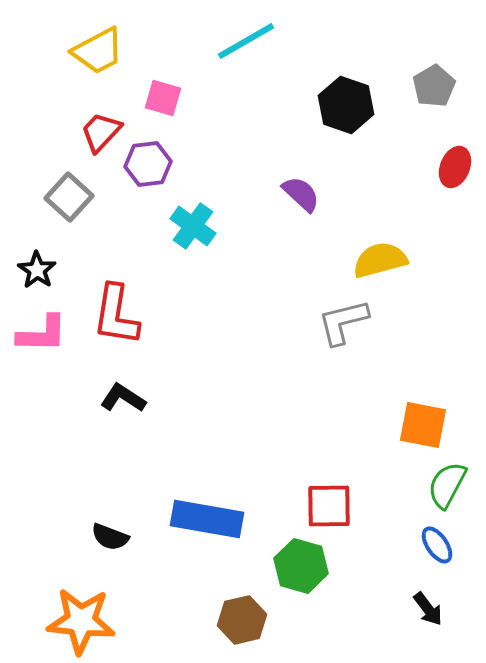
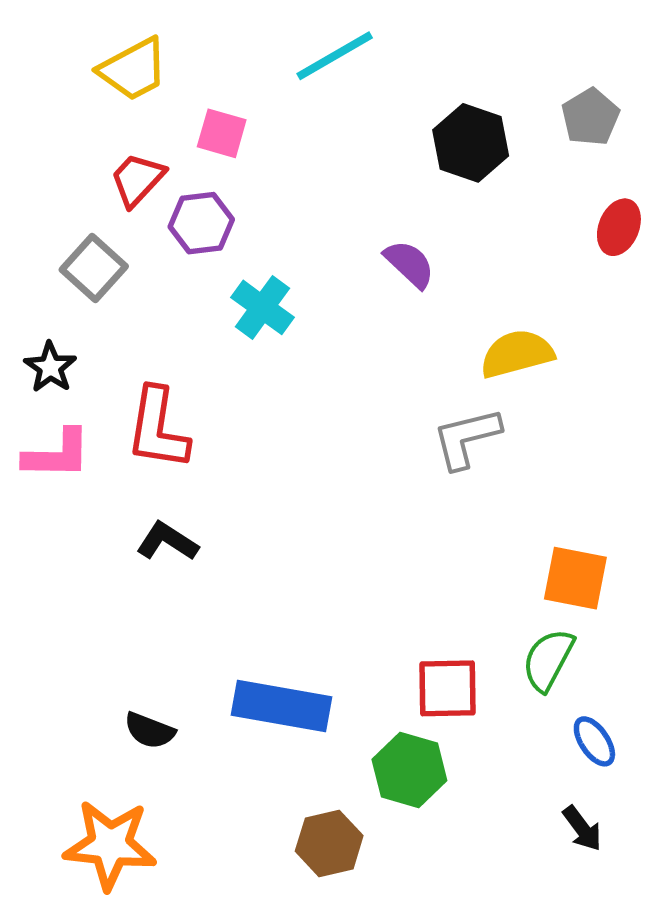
green semicircle: (447, 485) -> (548, 660), moved

